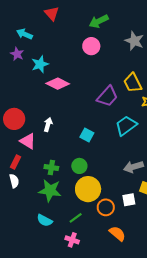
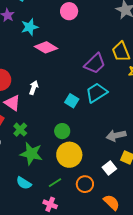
pink circle: (91, 46) -> (69, 11), moved
cyan trapezoid: (126, 126) -> (96, 93), moved
green cross: (51, 168) -> (20, 130), moved, turned 32
white square: (129, 200) -> (109, 168), turned -32
orange circle: (106, 207) -> (85, 184), moved
orange semicircle: (117, 234) -> (112, 202), moved

